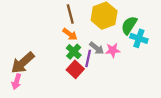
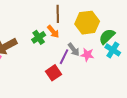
green cross: (74, 52) -> (39, 37), moved
red square: (75, 69) -> (54, 73), moved

